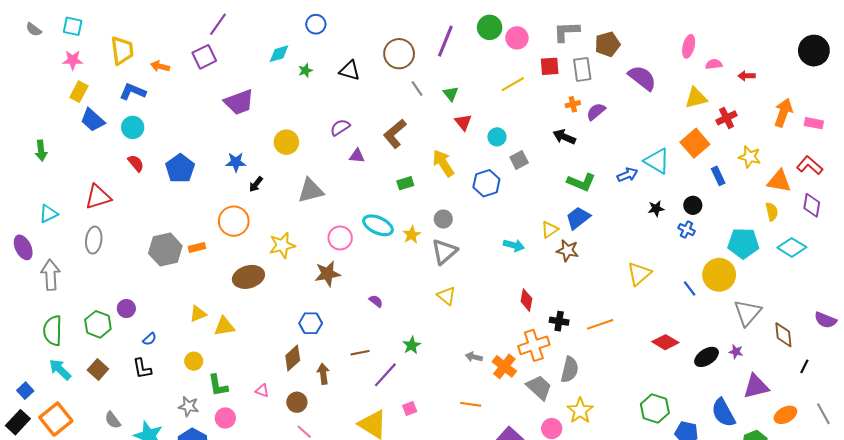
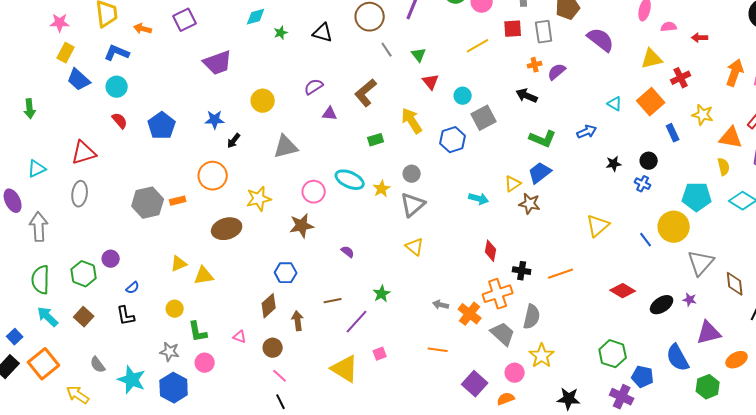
gray square: (519, 160) -> (484, 118), size x1.4
cyan triangle: (657, 161) -> (615, 104), moved, size x0.6

